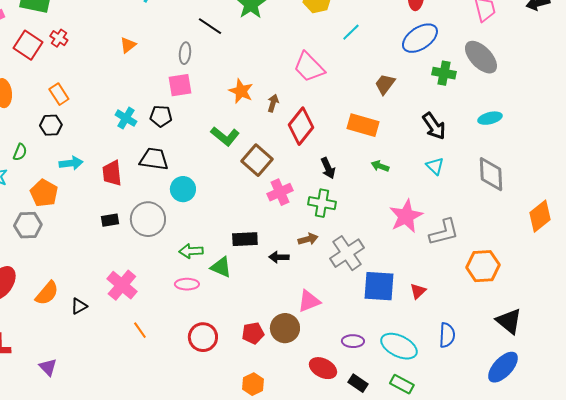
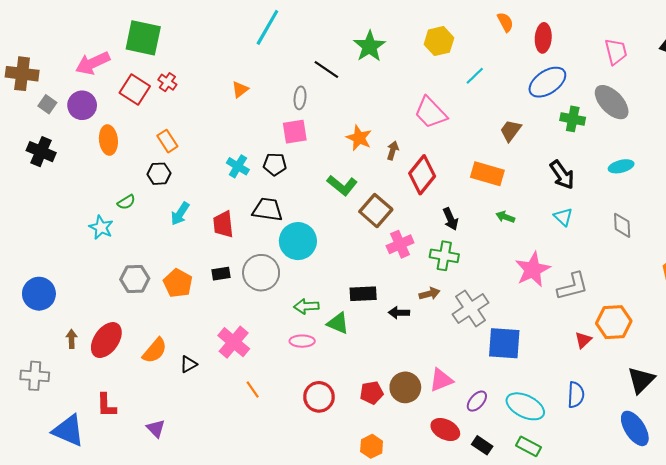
green semicircle: (20, 152) -> (126, 202), turned 36
cyan arrow: (71, 163) -> (180, 214), turned 130
gray diamond: (491, 174) -> (622, 225), size x0.7
cyan circle: (183, 189) -> (298, 241), size x1.4
orange pentagon: (44, 193) -> (178, 283), moved
red triangle: (418, 291) -> (583, 340), moved
pink triangle: (309, 301) -> (441, 380), moved
black triangle: (509, 321) -> (641, 380), turned 36
purple ellipse: (353, 341) -> (477, 401), turned -50
blue ellipse: (503, 367) -> (635, 428), turned -76

